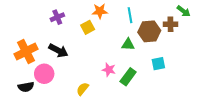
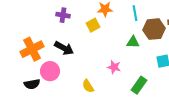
purple cross: (57, 17) -> (63, 15), turned 32
green rectangle: (128, 77) -> (139, 85), moved
yellow semicircle: (83, 89) -> (88, 86), turned -72

